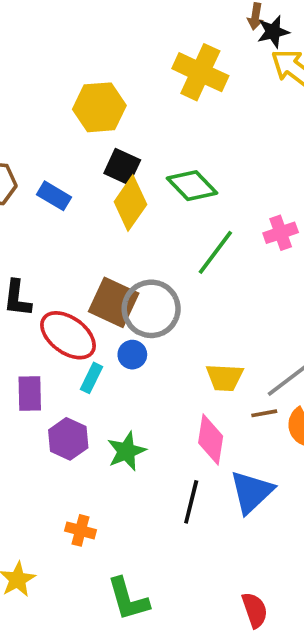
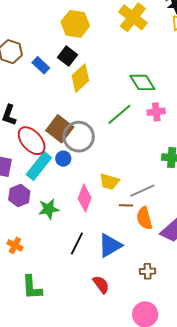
black square: (122, 167) -> (67, 56), moved
green diamond: (192, 186) -> (142, 82), moved
cyan rectangle: (91, 378) -> (39, 166), size x1.8
pink diamond: (211, 439) -> (85, 198), moved
red semicircle: (255, 610) -> (101, 285), moved, turned -30

